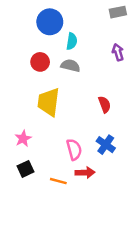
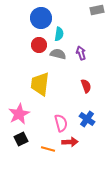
purple arrow: (118, 52) -> (81, 53), moved
red circle: (40, 62) -> (39, 45), moved
pink star: (23, 139) -> (19, 114), size x1.5

